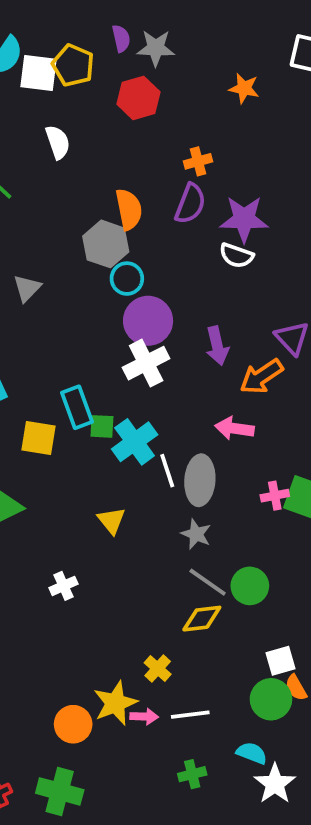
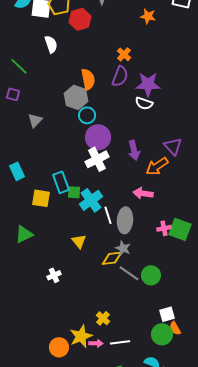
red hexagon: (138, 98) -> (80, 19), moved
orange cross: (198, 161) -> (124, 54), turned -32
yellow diamond: (202, 619) -> (112, 258), moved

